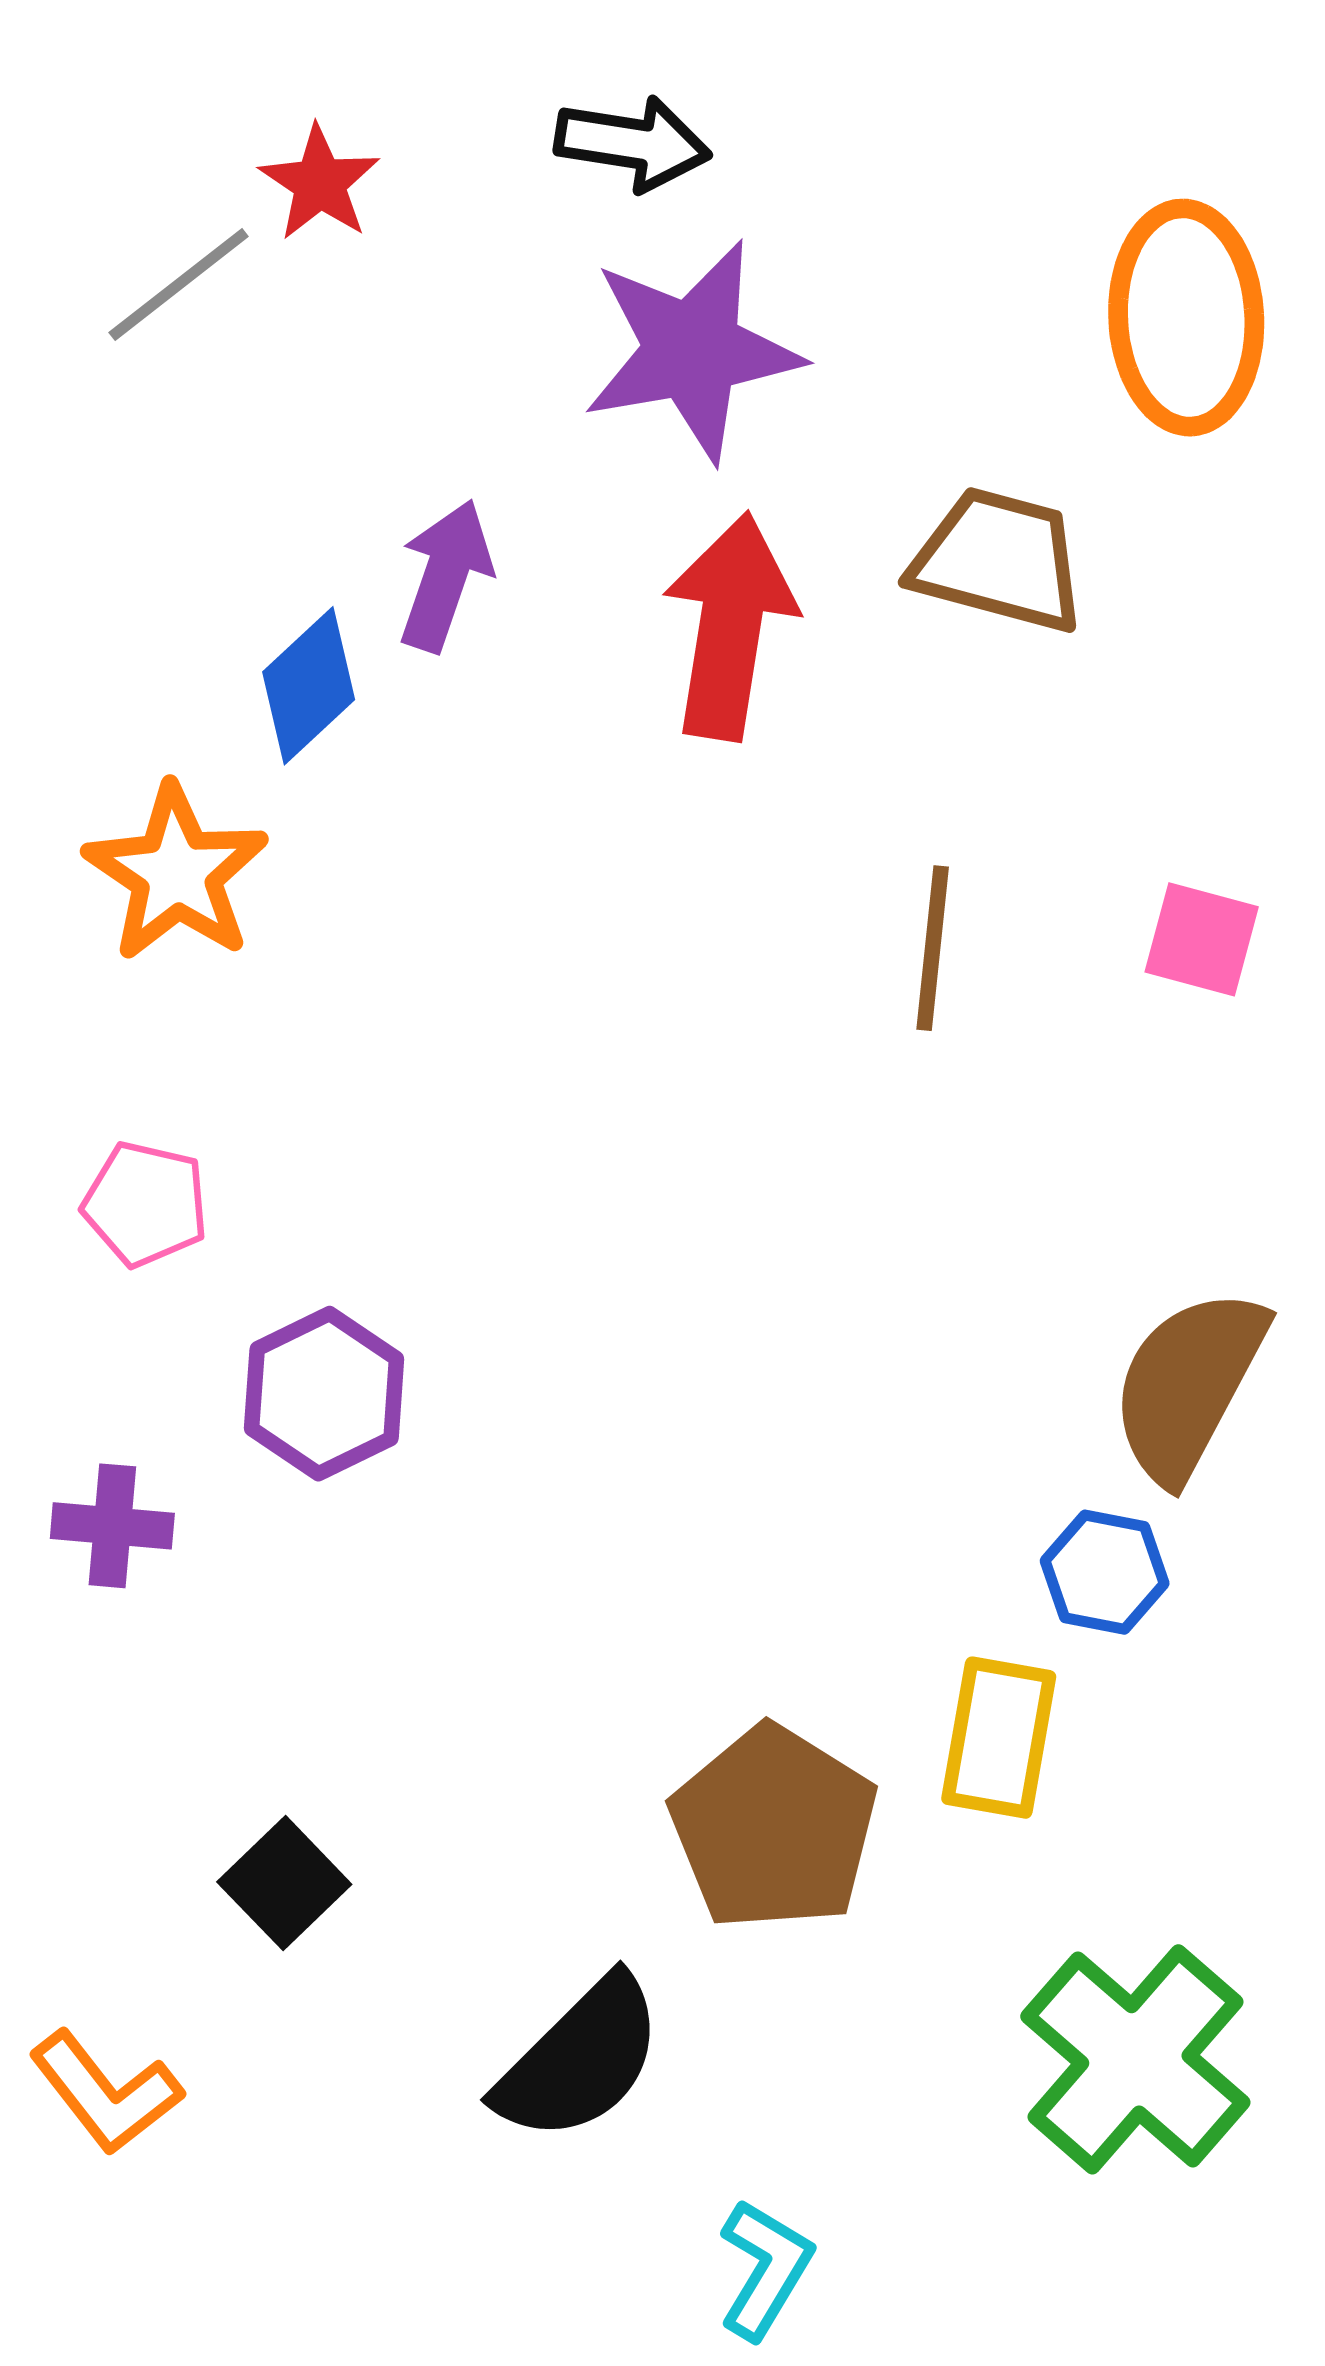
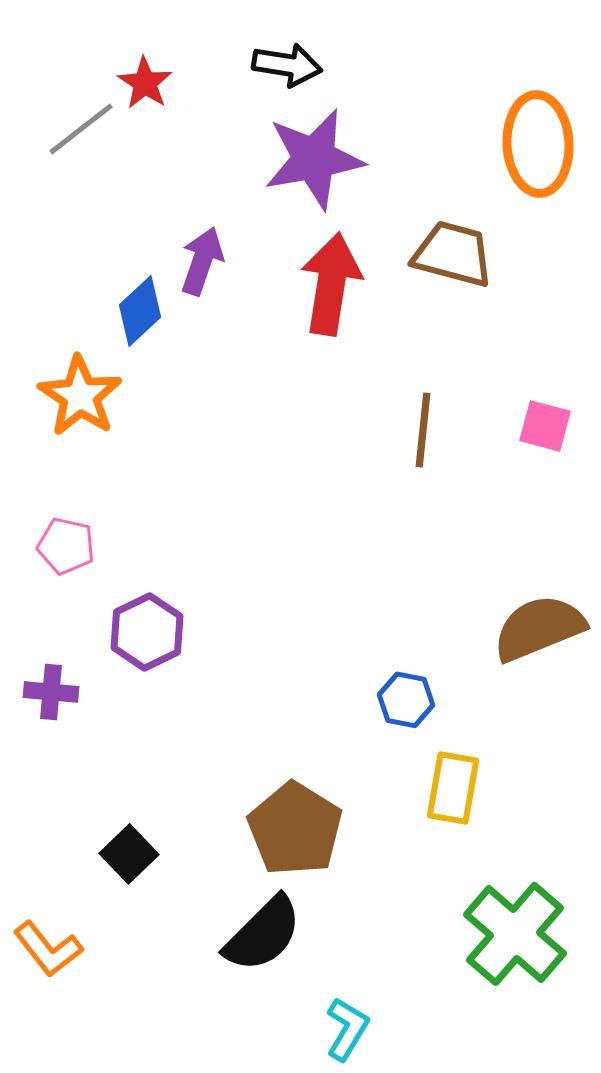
brown semicircle: (1188, 1385) -> (539, 628), turned 40
blue hexagon: (1105, 1572) -> (406, 700), moved
brown pentagon: (774, 1828) -> (295, 829), moved

